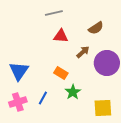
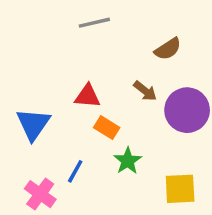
red triangle: (61, 36) -> (87, 96), moved
brown arrow: (83, 52) -> (145, 91), turned 80
pink cross: (18, 102) -> (40, 194), moved, turned -36

